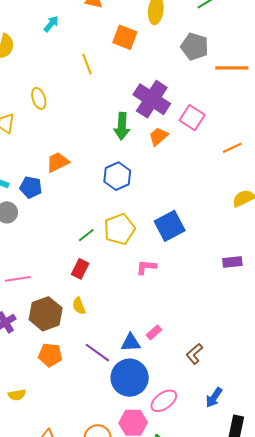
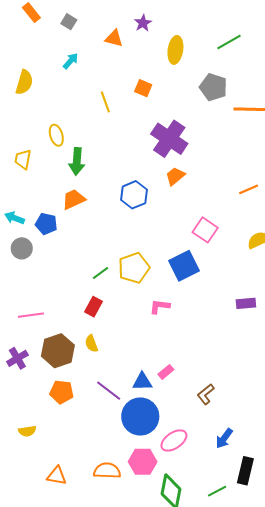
orange square: (125, 37) -> (143, 88), moved, size x0.7
pink square: (192, 118) -> (205, 230), moved
green arrow: (122, 126) -> (77, 161), moved
blue hexagon: (117, 176) -> (134, 195), moved

